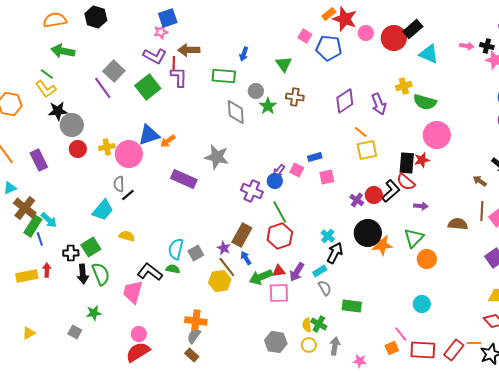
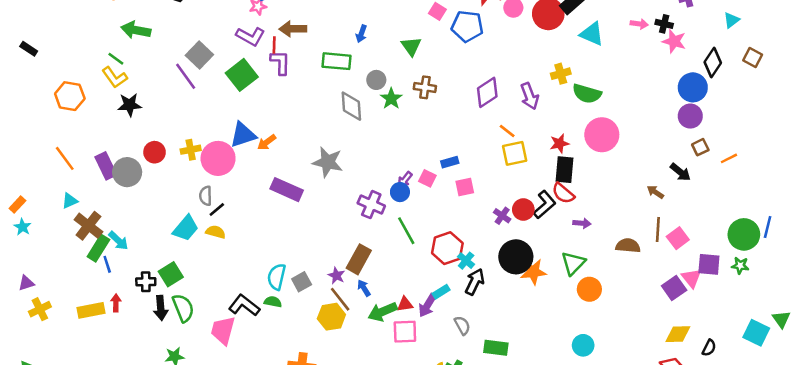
gray circle: (72, 125) -> (127, 172), moved
red star: (422, 160) -> (559, 143), moved
yellow semicircle: (127, 236) -> (216, 232), moved
red hexagon: (280, 236) -> (447, 248), moved
cyan rectangle: (320, 271) -> (441, 292), moved

